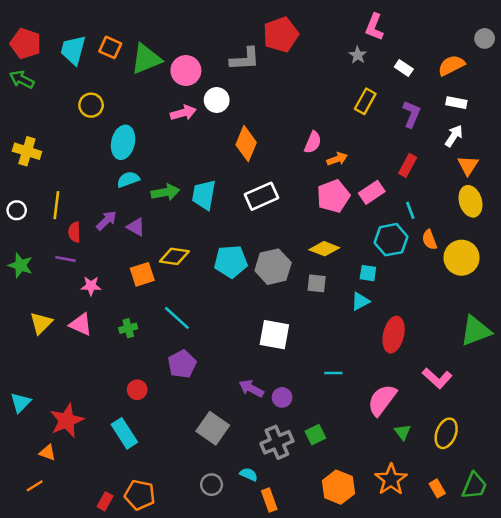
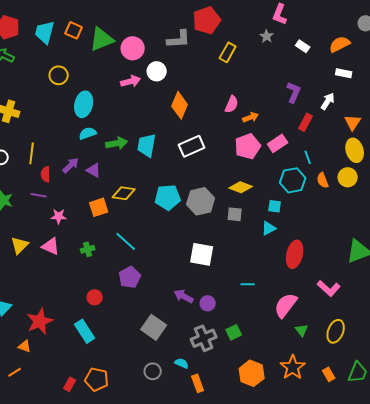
yellow rectangle: (365, 101) -> (228, 52), moved
purple L-shape: (412, 114) -> (294, 92), moved
white arrow: (454, 136) -> (328, 101), moved
yellow circle: (462, 258) -> (348, 177), moved, size x0.7

